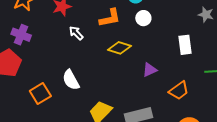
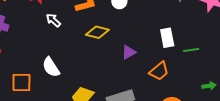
white rectangle: (185, 45) -> (167, 38), moved
orange square: (40, 93) -> (21, 82), turned 35

